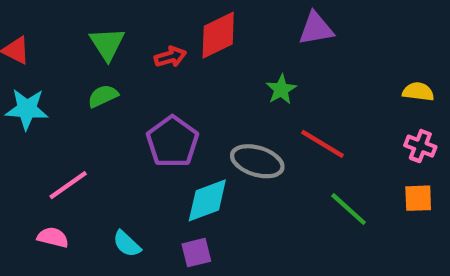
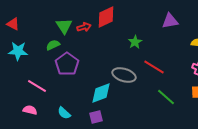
purple triangle: (316, 29) -> (170, 21), moved
green triangle: (107, 44) -> (64, 26), moved
purple pentagon: (172, 142) -> (67, 64), moved
pink line: (68, 185) -> (37, 86), turned 66

